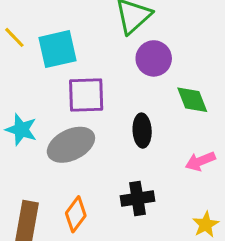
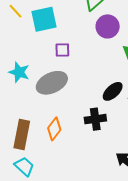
purple square: (86, 95) -> (62, 50), size x0.6
black ellipse: (142, 131) -> (113, 91), moved, turned 50

